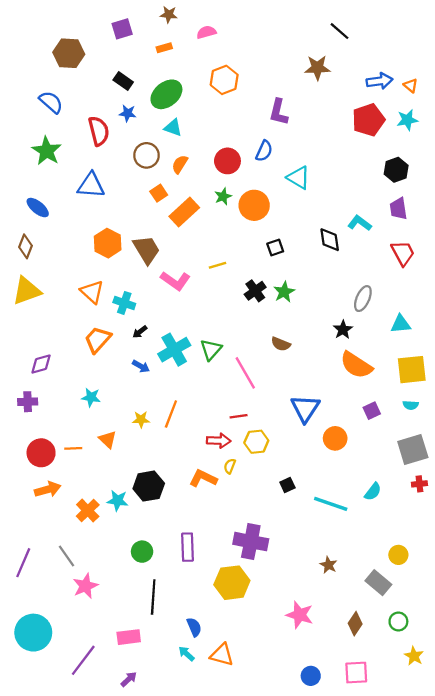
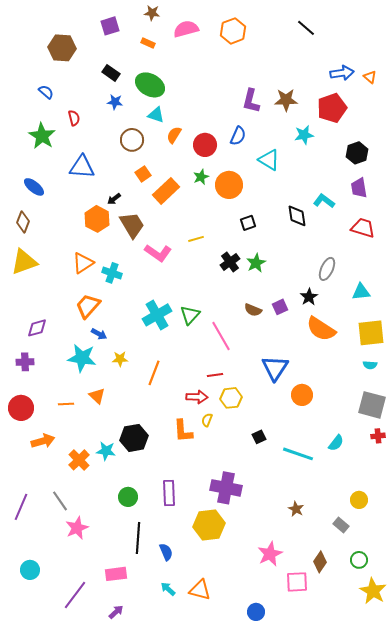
pink semicircle: (206, 32) -> (186, 29), size x1.4
orange rectangle: (164, 48) -> (148, 43), turned 40
brown star: (317, 68) -> (286, 100), moved
orange hexagon: (224, 80) -> (233, 31), moved
green ellipse: (166, 94) -> (150, 85), turned 68
blue semicircle: (51, 102) -> (46, 92), size x0.7
cyan star: (407, 120) -> (304, 135), moved
red semicircle: (99, 131) -> (74, 118), moved, size x0.6
orange semicircle: (180, 164) -> (174, 135), moved
red trapezoid: (403, 253) -> (363, 228), turned -45
orange triangle: (92, 292) -> (83, 263), turned 45
black arrow: (140, 332) -> (114, 199), moved
blue arrow: (141, 366) -> (99, 334), moved
cyan star: (91, 397) -> (82, 358), size x1.6
purple square: (372, 411) -> (280, 307), moved
yellow star: (141, 420) -> (120, 359), moved
gray square: (413, 449) -> (372, 405), turned 32
red circle: (41, 453) -> (21, 408), moved
orange L-shape: (203, 478) -> (183, 431), turned -120
gray rectangle: (378, 583) -> (341, 525), size x0.7
pink star: (300, 615) -> (270, 554), turned 30
blue semicircle: (194, 627) -> (166, 552), moved
cyan circle: (33, 633) -> (30, 570), size x0.6
yellow star: (414, 656) -> (373, 591), size x1.5
pink square: (356, 673) -> (297, 582), moved
blue circle: (311, 676) -> (256, 612), moved

